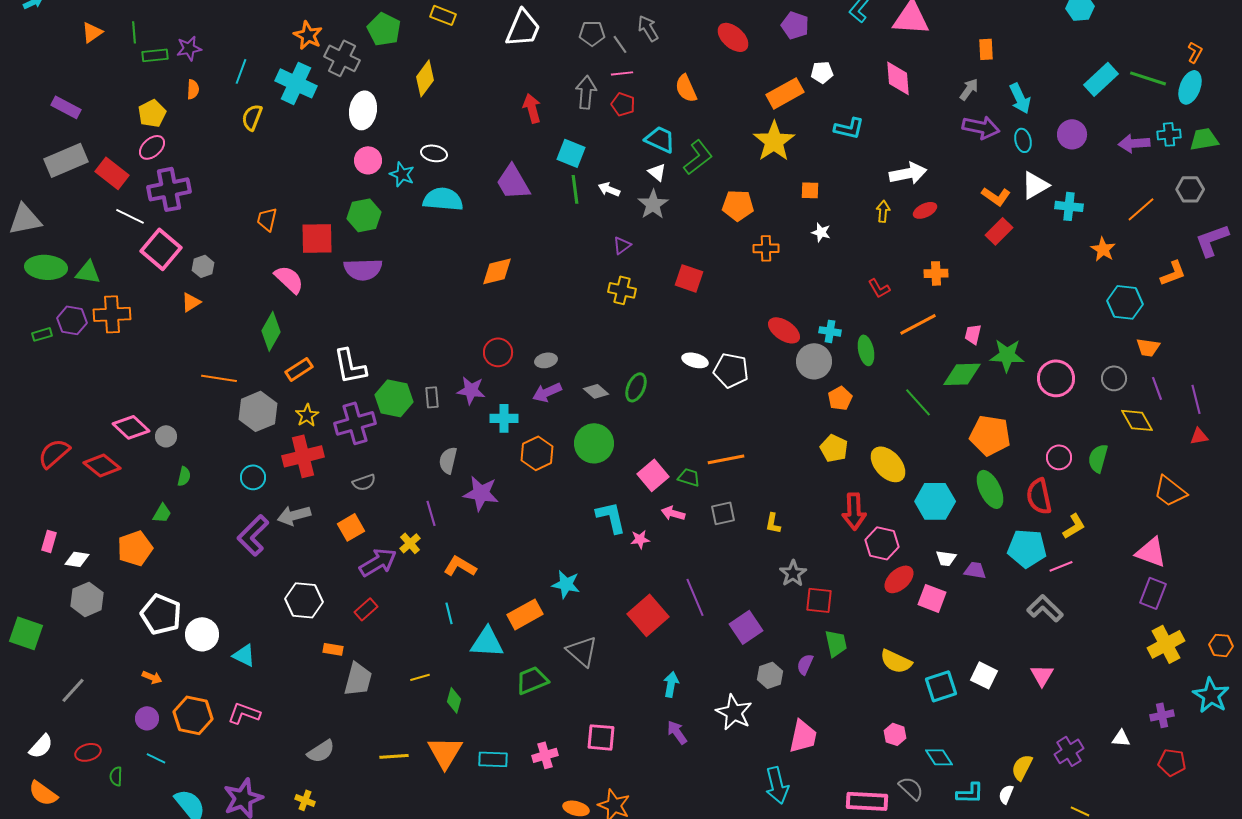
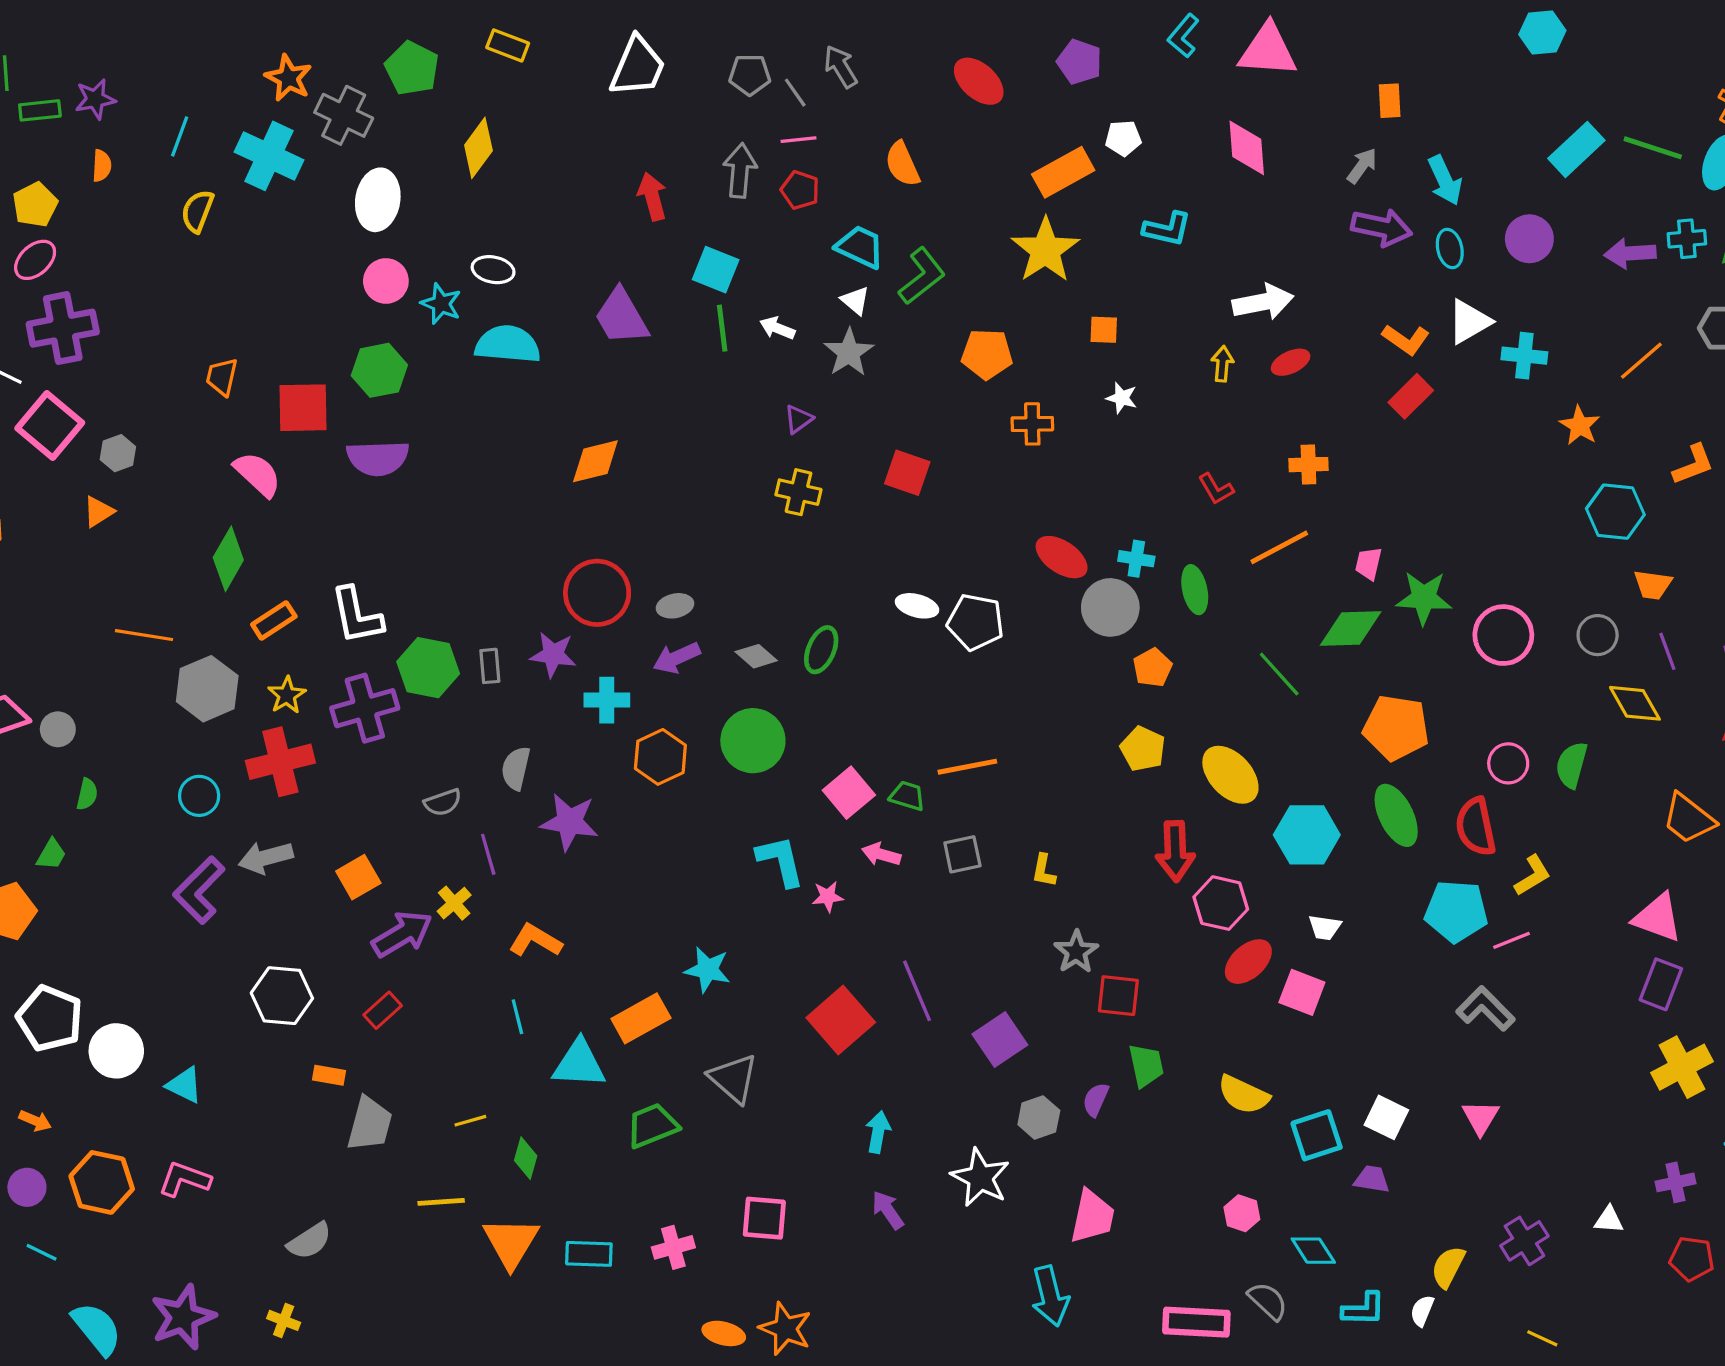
red circle: (498, 352) -> (597, 593), size x1.4
gray semicircle: (364, 482) -> (443, 802), moved
purple trapezoid: (975, 570) -> (1372, 1179), moved
yellow line: (394, 756) -> (441, 1202), moved

